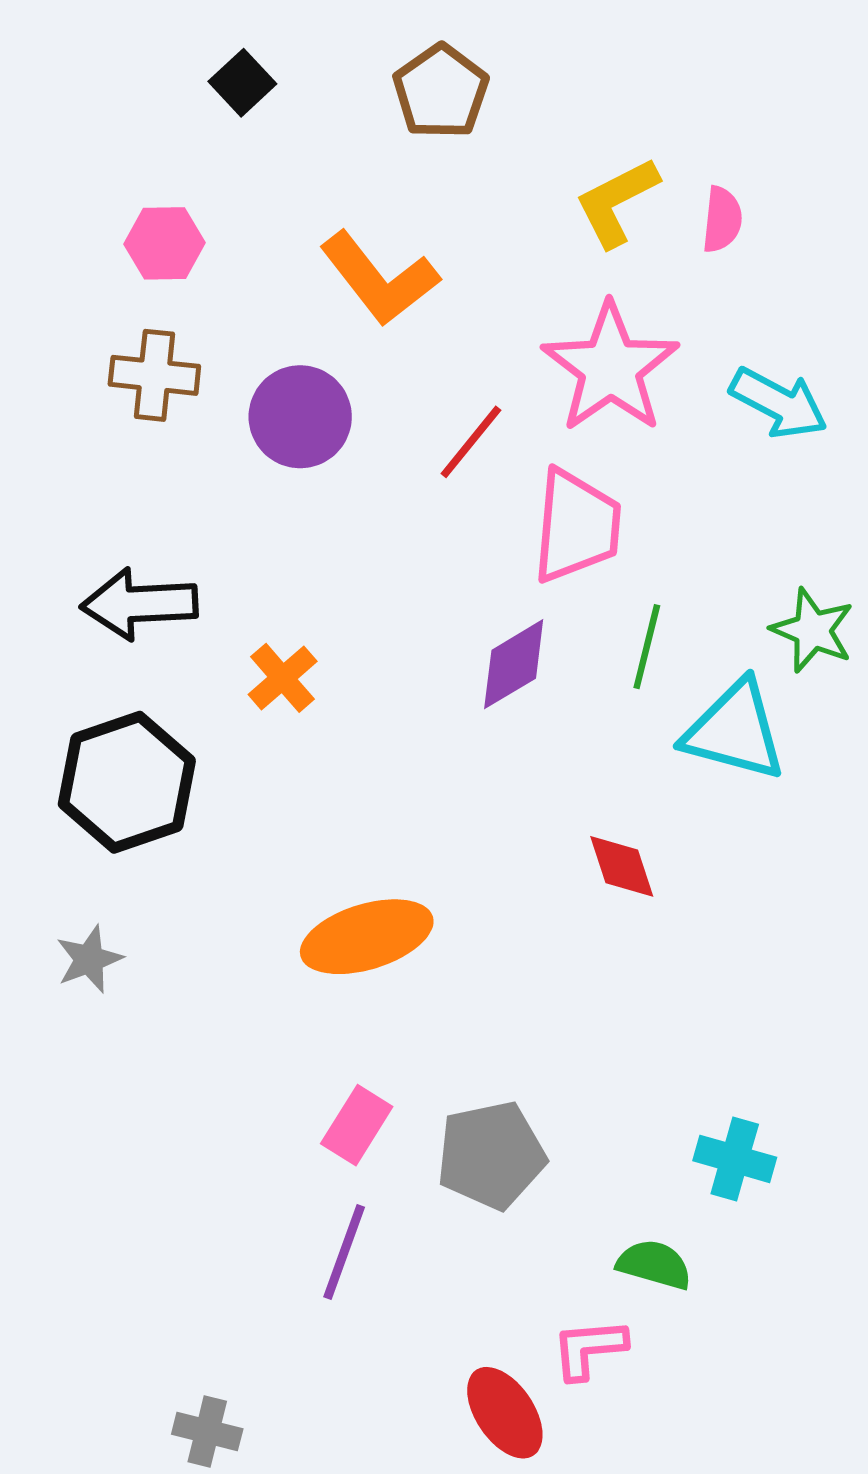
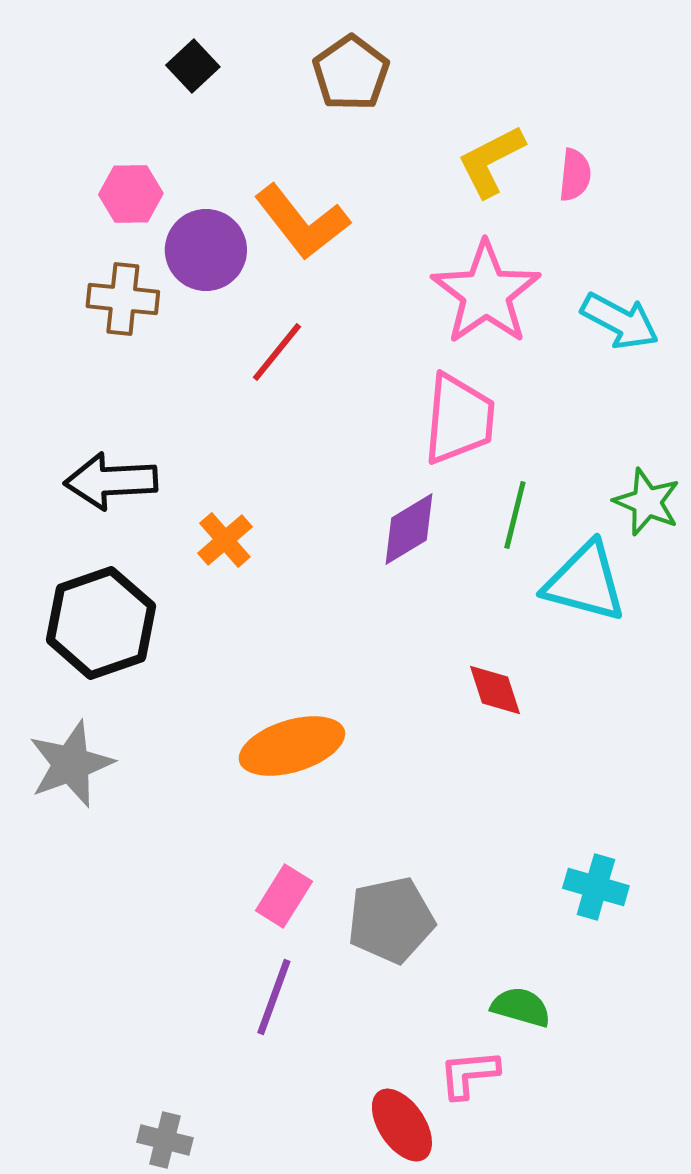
purple circle: (300, 417) -> (206, 250), moved
red line: (471, 442) -> (277, 352), moved
gray star: (89, 959) -> (71, 764), size x1.6
cyan cross: (735, 1159) -> (596, 887), moved

